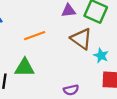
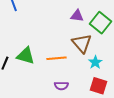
orange line: (35, 36) -> (57, 58), moved

